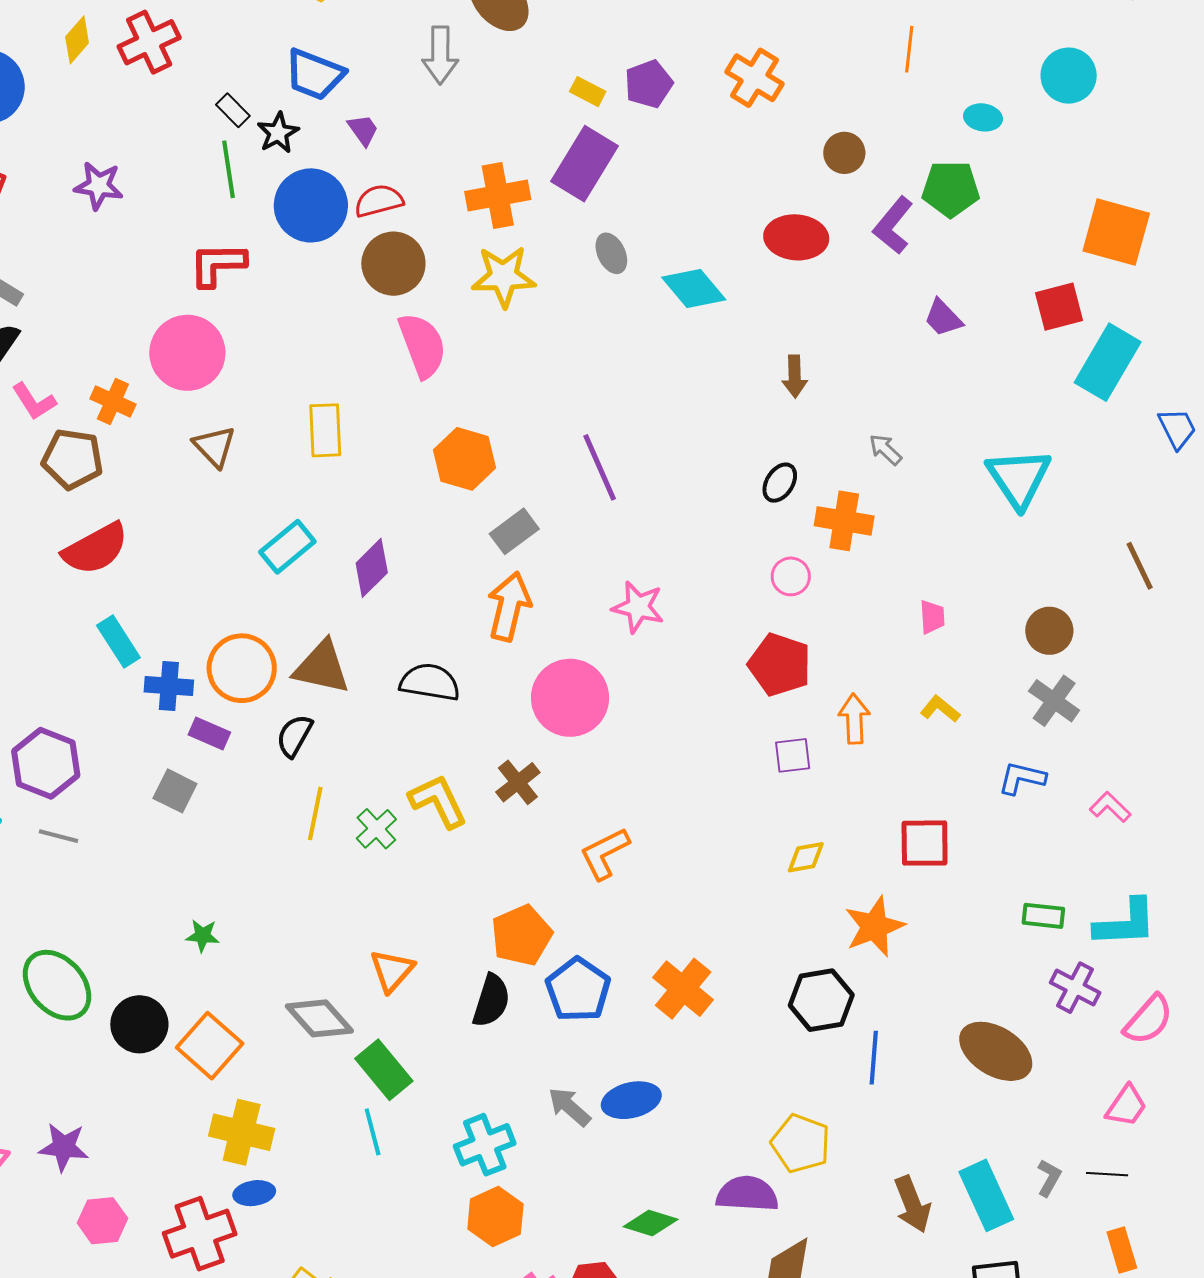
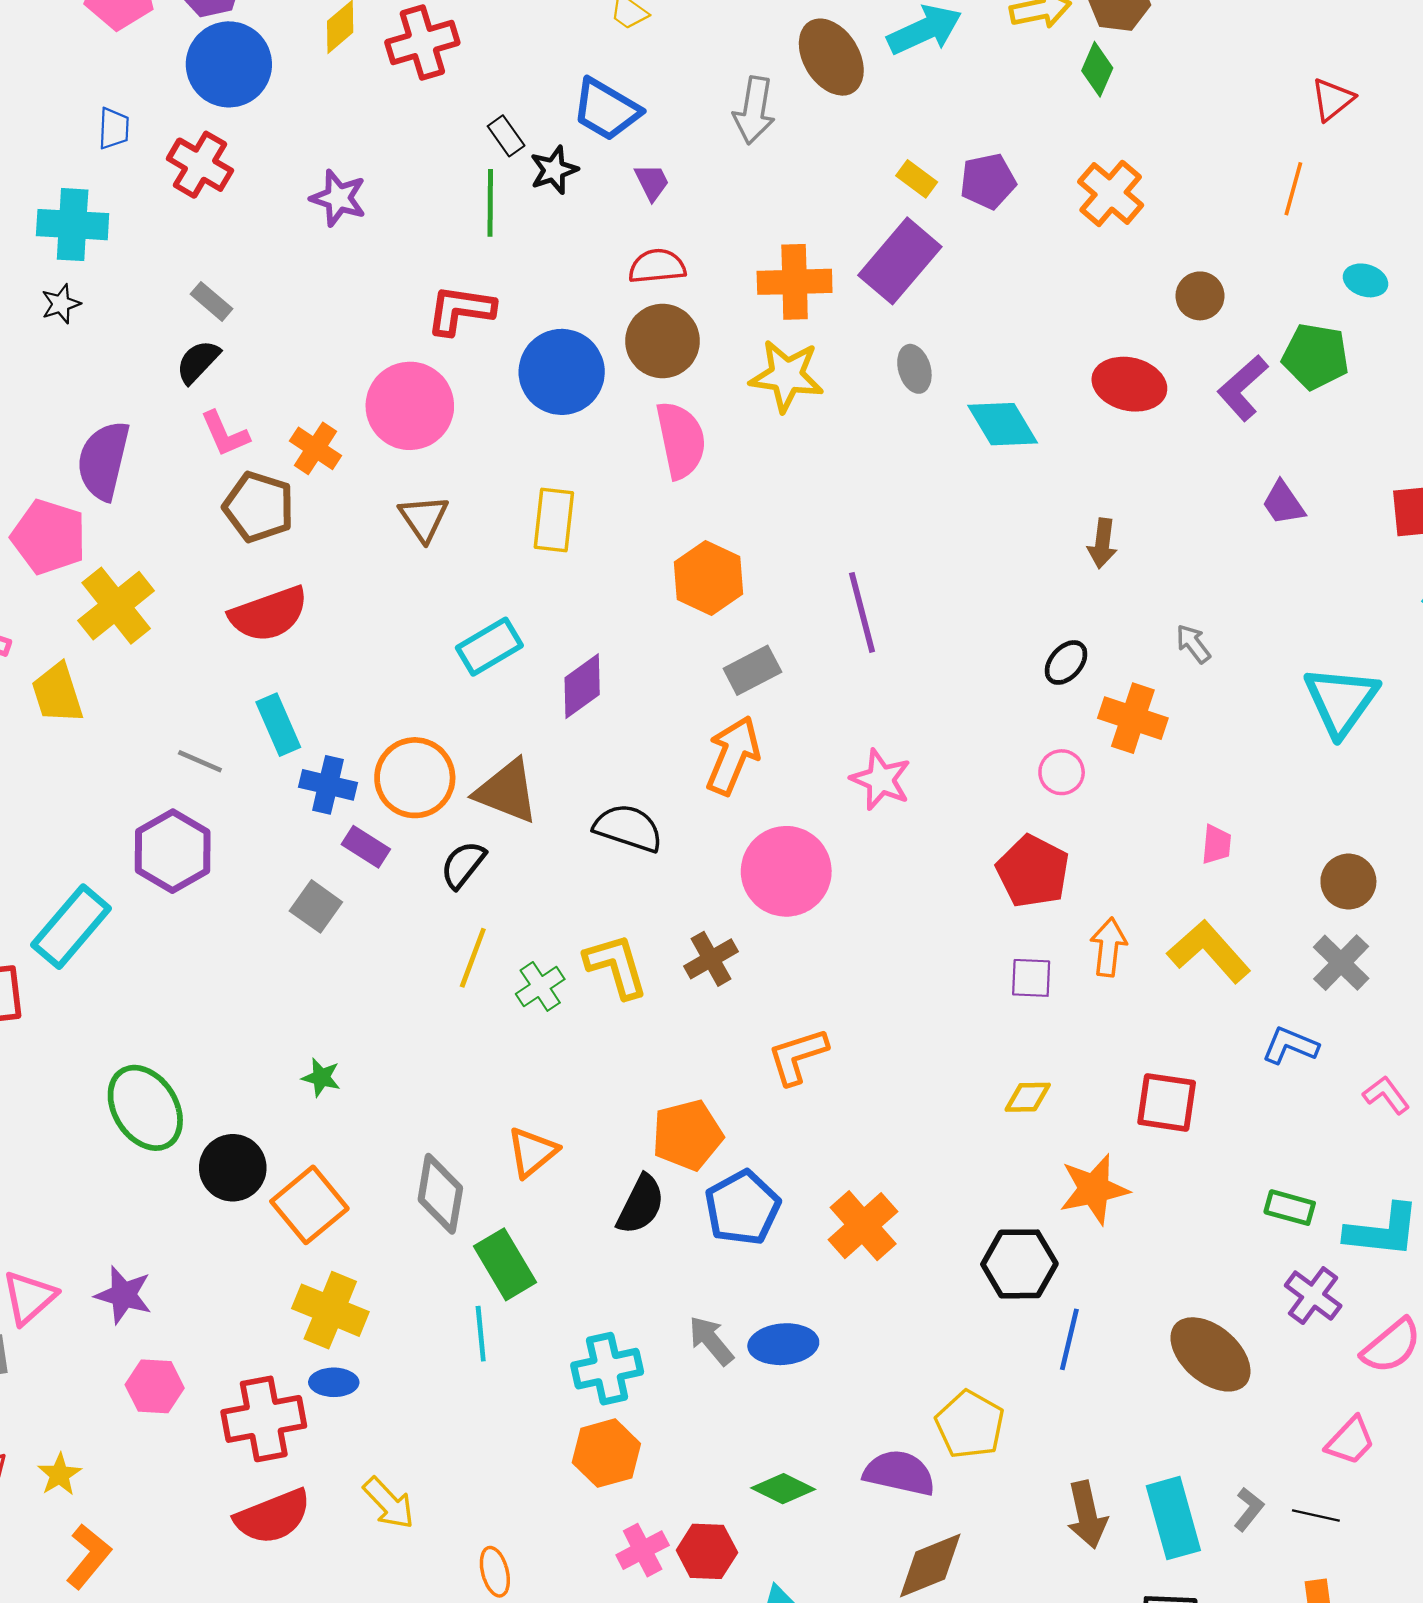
blue circle: (311, 205) -> (562, 372), moved
yellow L-shape: (940, 709) -> (1209, 951), size x1.8
gray line: (58, 836) -> (200, 761), moved
gray diamond: (319, 1018) -> (440, 1194), turned 42

